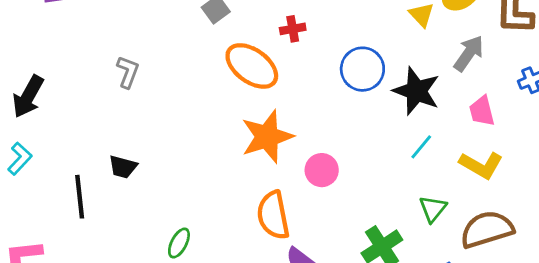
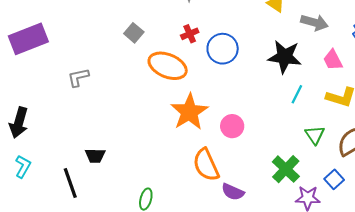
gray arrow: (469, 53) -> (315, 22), turned 84
blue circle: (362, 69) -> (223, 49), moved
gray L-shape: (128, 72) -> (78, 77), moved, turned -110

